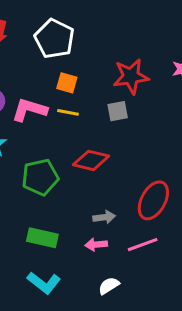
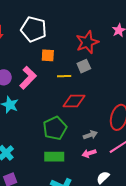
pink L-shape: (29, 110) -> (28, 78), turned 130
yellow line: (68, 112) -> (64, 76), moved
green pentagon: (40, 177) -> (55, 128), moved

